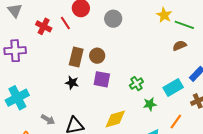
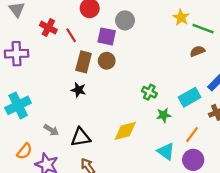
red line: (65, 23) -> (71, 35), moved
purple square: (102, 79) -> (107, 36), moved
green cross: (136, 84) -> (149, 92), turned -32

